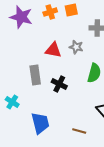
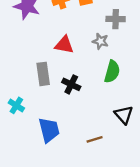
gray star: (76, 47) -> (100, 41), moved
brown line: (79, 131) -> (95, 139), turned -32

